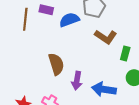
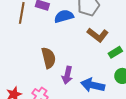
green rectangle: (125, 54) -> (115, 52), turned 40

